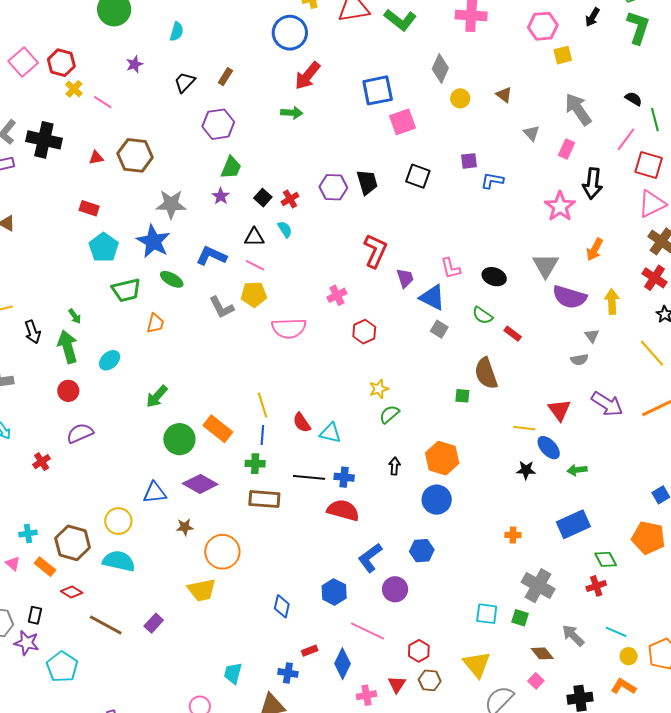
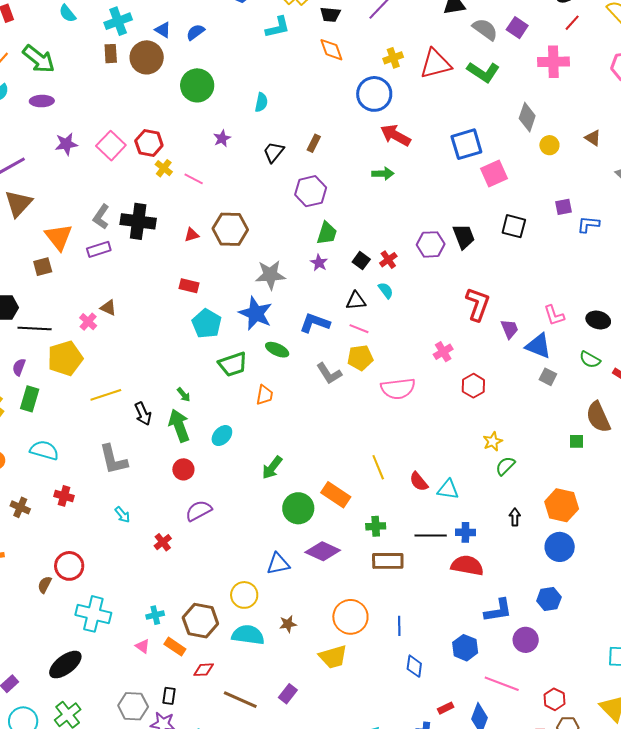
red arrow: (308, 76) -> (395, 135), turned 84
blue line: (262, 435) -> (399, 626), moved
brown star: (185, 527) -> (288, 624), moved
blue L-shape: (370, 558) -> (498, 610), turned -148
red diamond: (72, 592) -> (204, 670), turned -30

